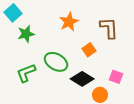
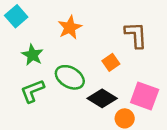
orange star: (69, 22) -> (70, 27), moved
green star: (26, 34) -> (32, 55), moved, turned -30
pink square: (116, 77) -> (145, 96), size x1.6

